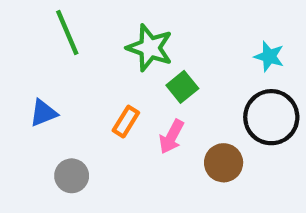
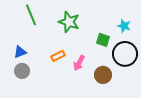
green square: (182, 87) -> (103, 40), moved, turned -32
orange rectangle: (126, 122) -> (58, 56), turned 32
gray circle: (72, 176) -> (22, 71), moved

